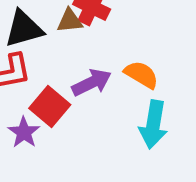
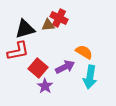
purple arrow: (92, 83) -> (65, 67), moved
purple star: (24, 132) -> (45, 86), moved

